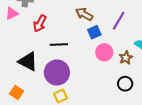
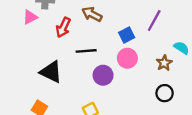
brown arrow: (84, 14) -> (92, 14), moved
pink circle: (104, 52) -> (127, 58), moved
purple circle: (57, 73) -> (103, 75), moved, size x0.7

